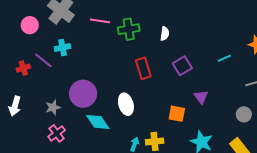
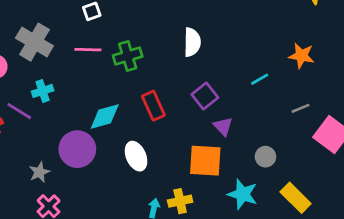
white semicircle: (165, 34) -> (192, 42), moved, size x1.5
purple triangle: (201, 97) -> (223, 126), moved
orange square: (177, 114) -> (205, 161), size x1.5
gray circle: (244, 114) -> (265, 157), moved
cyan diamond: (98, 122) -> (105, 116), moved, turned -65

